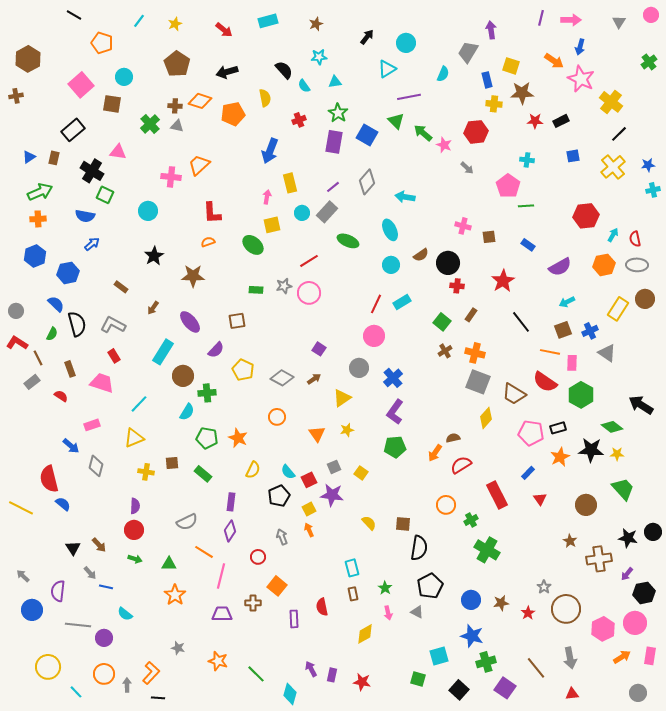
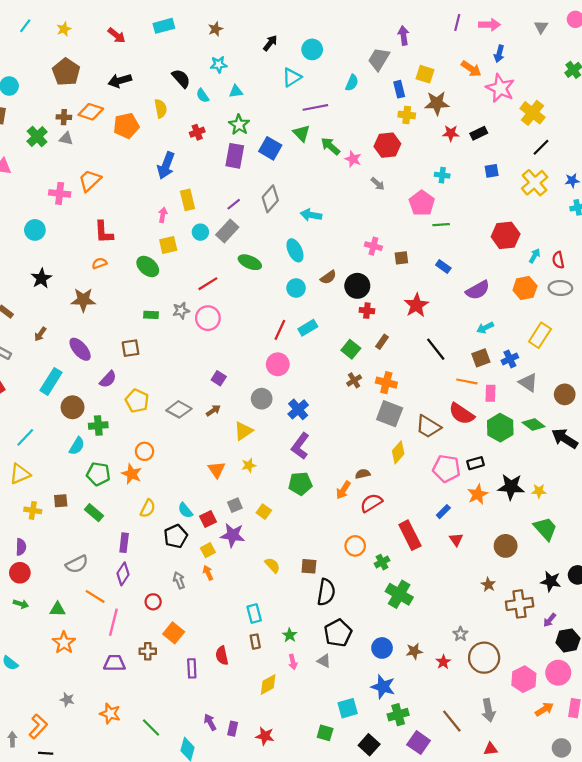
brown circle: (645, 299) -> (565, 394), moved
orange circle: (277, 417) -> (145, 451), moved
green diamond: (612, 427) -> (534, 424), moved

